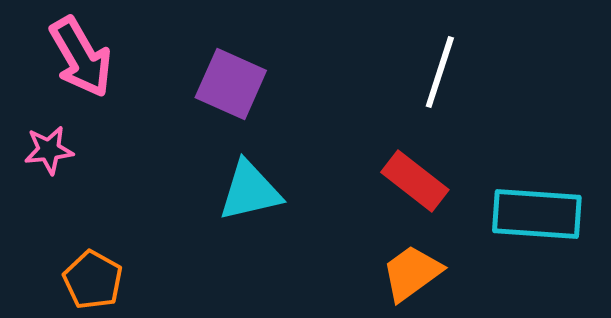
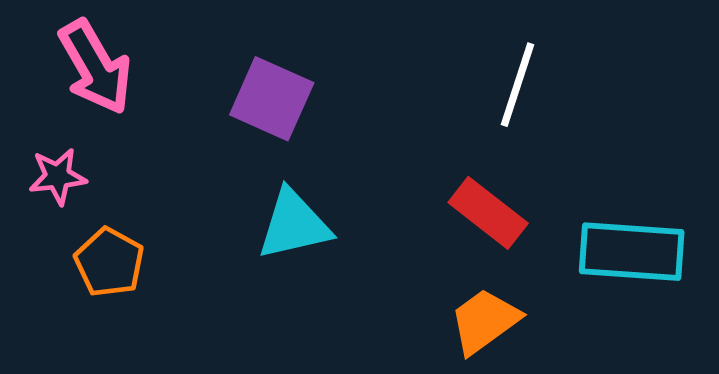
orange pentagon: (93, 280) -> (109, 262), moved

